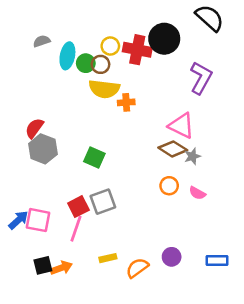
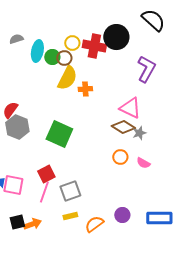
yellow semicircle: (104, 89) -> (67, 78), turned -70
green square: (94, 158) -> (59, 134), size x1.5
gray square: (103, 202) -> (70, 191), moved
blue rectangle: (217, 260) -> (159, 218), size x1.4

